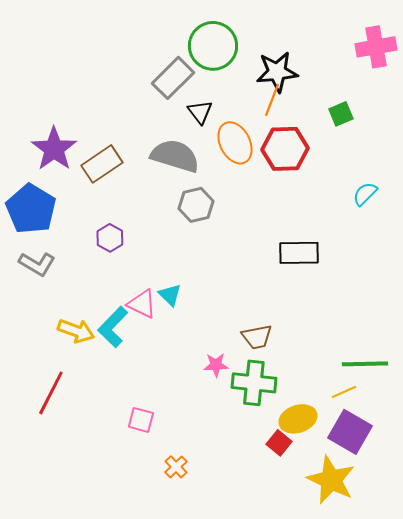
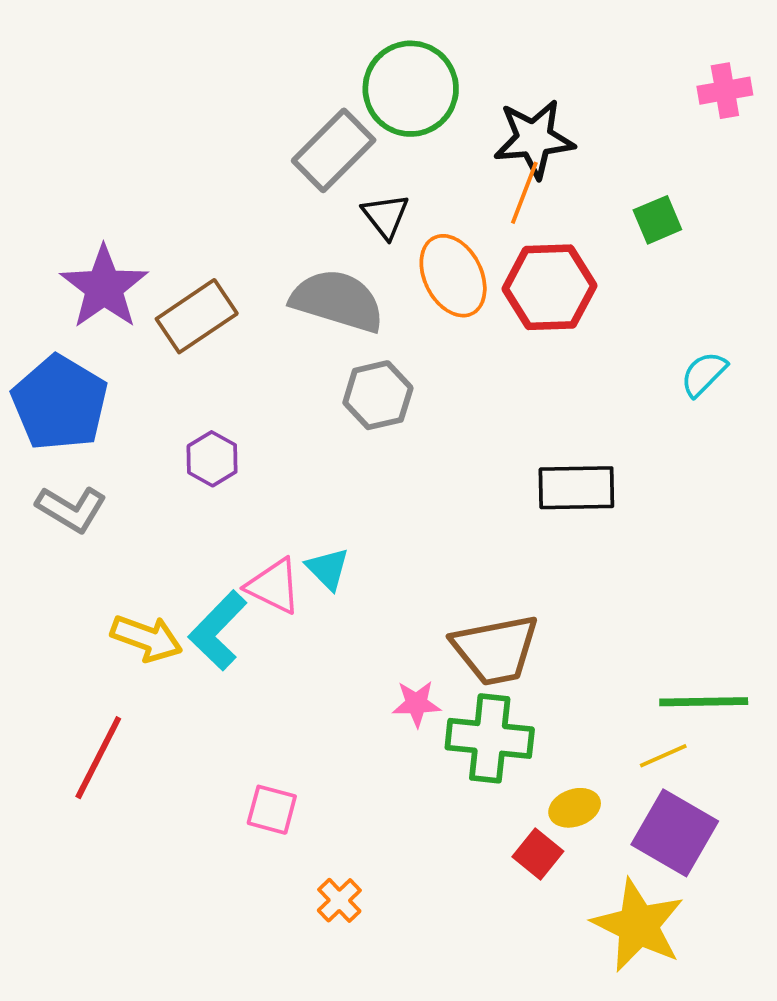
pink cross: (376, 47) -> (725, 91), size x0.7
brown trapezoid: (257, 337) -> (495, 650), size x1.5
yellow ellipse: (298, 419) -> (575, 808), size x0.7

